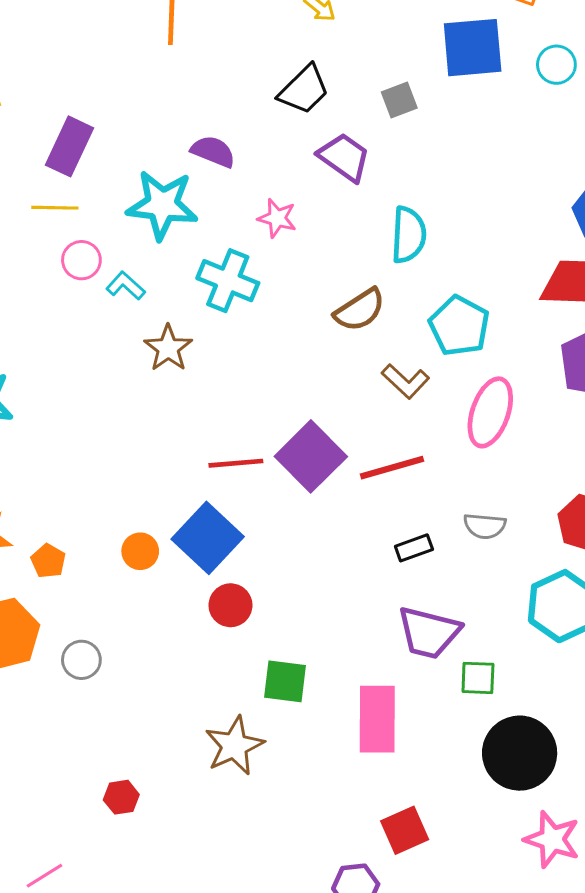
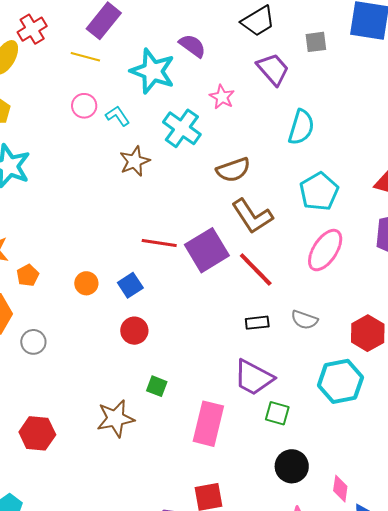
pink circle: (81, 260) -> (84, 106), moved
brown semicircle: (360, 310) -> (233, 170), moved
brown L-shape: (406, 381) -> (252, 216), moved, size x1.4
red line: (392, 468) -> (256, 269), turned 48
blue square: (208, 538) -> (130, 285), size x0.6
green square: (285, 681) -> (157, 386), size x0.7
black circle: (520, 753) -> (292, 466), size x0.7
red hexagon: (121, 797) -> (37, 433), size x1.6

